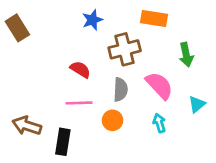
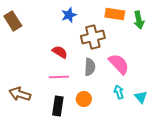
green arrow: (186, 55) -> (139, 20), moved
cyan triangle: (197, 104) -> (141, 97), moved, turned -32
orange circle: (112, 120) -> (84, 99), moved
black rectangle: (63, 142) -> (58, 106), moved

